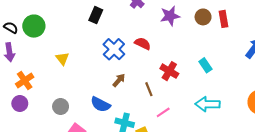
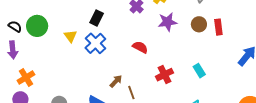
blue cross: (114, 49) -> (95, 43), moved
yellow triangle: (62, 59) -> (70, 36), moved
red cross: (169, 71) -> (165, 75), turned 30
brown line: (149, 89) -> (131, 93), moved

